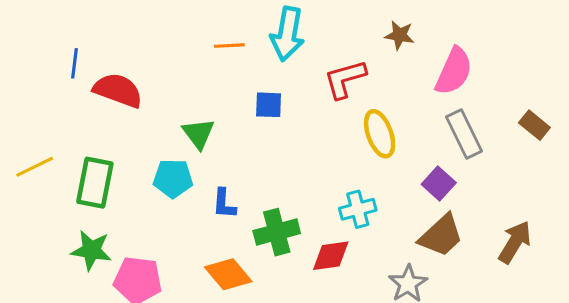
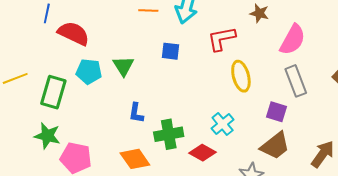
cyan pentagon: (173, 178) -> (89, 72), moved
purple square: (439, 183) -> (277, 112), turned -30
cyan cross: (358, 209) -> (223, 124), turned -30
red diamond: (331, 256) -> (203, 153), turned 32

